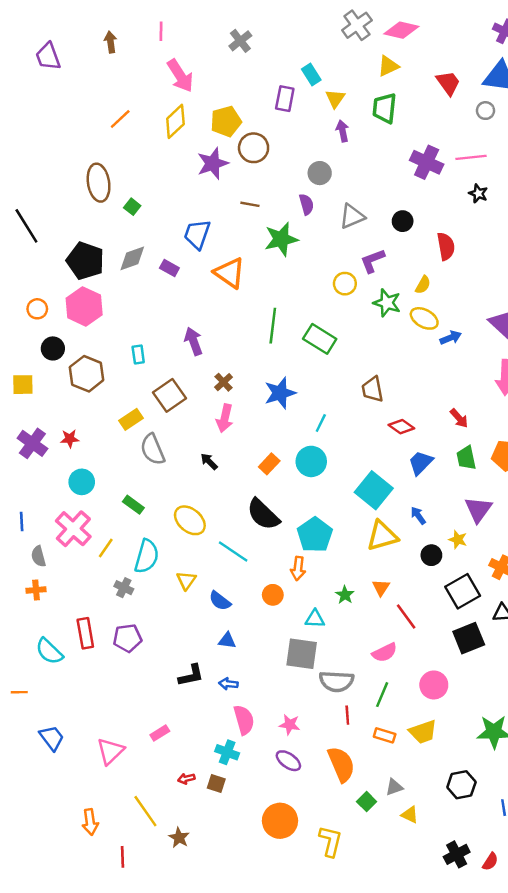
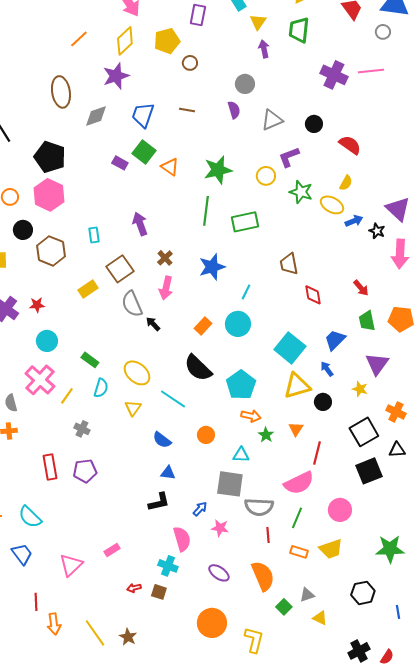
purple rectangle: (285, 99) -> (198, 15), moved
brown circle: (254, 148) -> (190, 63), size x0.6
purple star: (213, 163) -> (116, 76), moved
black star: (478, 193) -> (377, 231), moved
green square: (132, 207) -> (144, 152), moved, size x1.6
blue trapezoid: (197, 234) -> (143, 115), moved
green star: (281, 239) -> (218, 170), moved
red semicircle: (446, 246) -> (350, 145), turned -45
gray diamond: (132, 258) -> (96, 116), moved
orange triangle: (230, 273) -> (170, 167), size x0.7
yellow semicircle: (423, 285) -> (346, 183), moved
green rectangle: (320, 339) -> (245, 222), turned -44
red diamond: (401, 427) -> (313, 295), turned 45
gray semicircle: (153, 449) -> (132, 304), moved
blue trapezoid: (421, 463) -> (335, 340), moved
black circle: (431, 555) -> (323, 402), moved
cyan semicircle: (147, 556) -> (101, 388), moved, size x0.7
orange arrow: (298, 568) -> (251, 416), moved, turned -84
yellow triangle: (186, 580) -> (133, 408), moved
red line: (406, 616) -> (317, 453), turned 50
cyan semicircle: (49, 651) -> (30, 517), moved
pink semicircle: (385, 653) -> (299, 483), size x1.4
black L-shape: (191, 675) -> (159, 502), moved
blue arrow: (228, 684) -> (200, 509), moved, turned 126
pink star: (290, 725) -> (220, 528), moved
yellow line: (145, 811) -> (95, 633), moved
red line: (123, 857) -> (36, 602), moved

